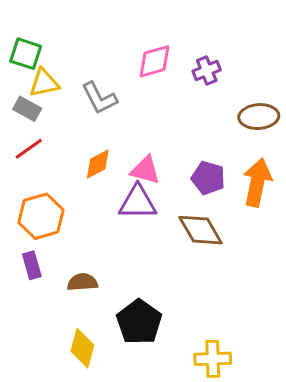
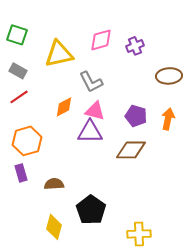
yellow triangle: (44, 83) -> (59, 54), moved, size x1.4
gray L-shape: (99, 98) -> (91, 82), moved
orange arrow: (257, 182) -> (168, 119), size x0.7
brown diamond: (201, 230) -> (131, 150), turned -60

